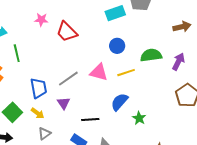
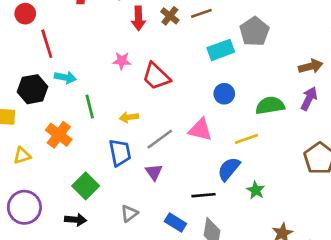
purple arrow: (178, 62) -> (309, 99), moved
yellow line: (126, 73) -> (247, 139), moved
yellow arrow: (38, 113) -> (129, 117), moved, turned 136
black line: (90, 120) -> (204, 195), moved

